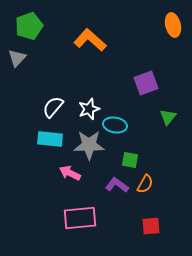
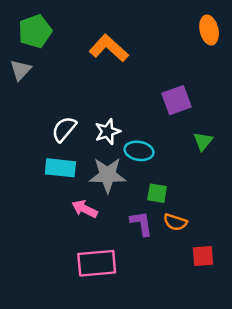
orange semicircle: (145, 184) -> (175, 222), turned 78
purple L-shape: (117, 185) -> (141, 223), turned 45
red square: (151, 226) -> (203, 256), moved

